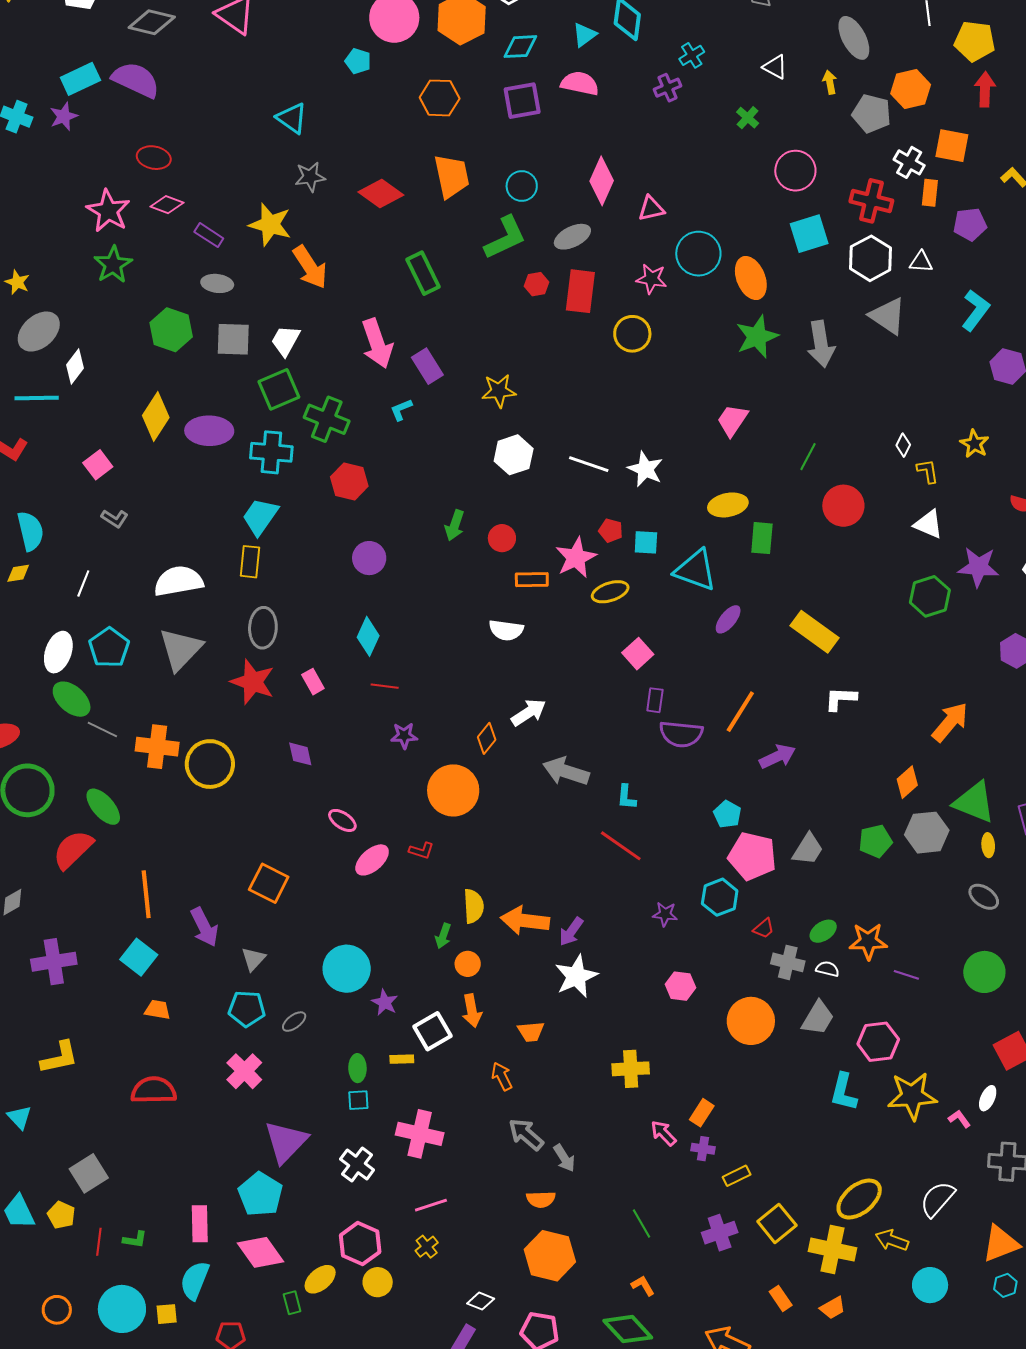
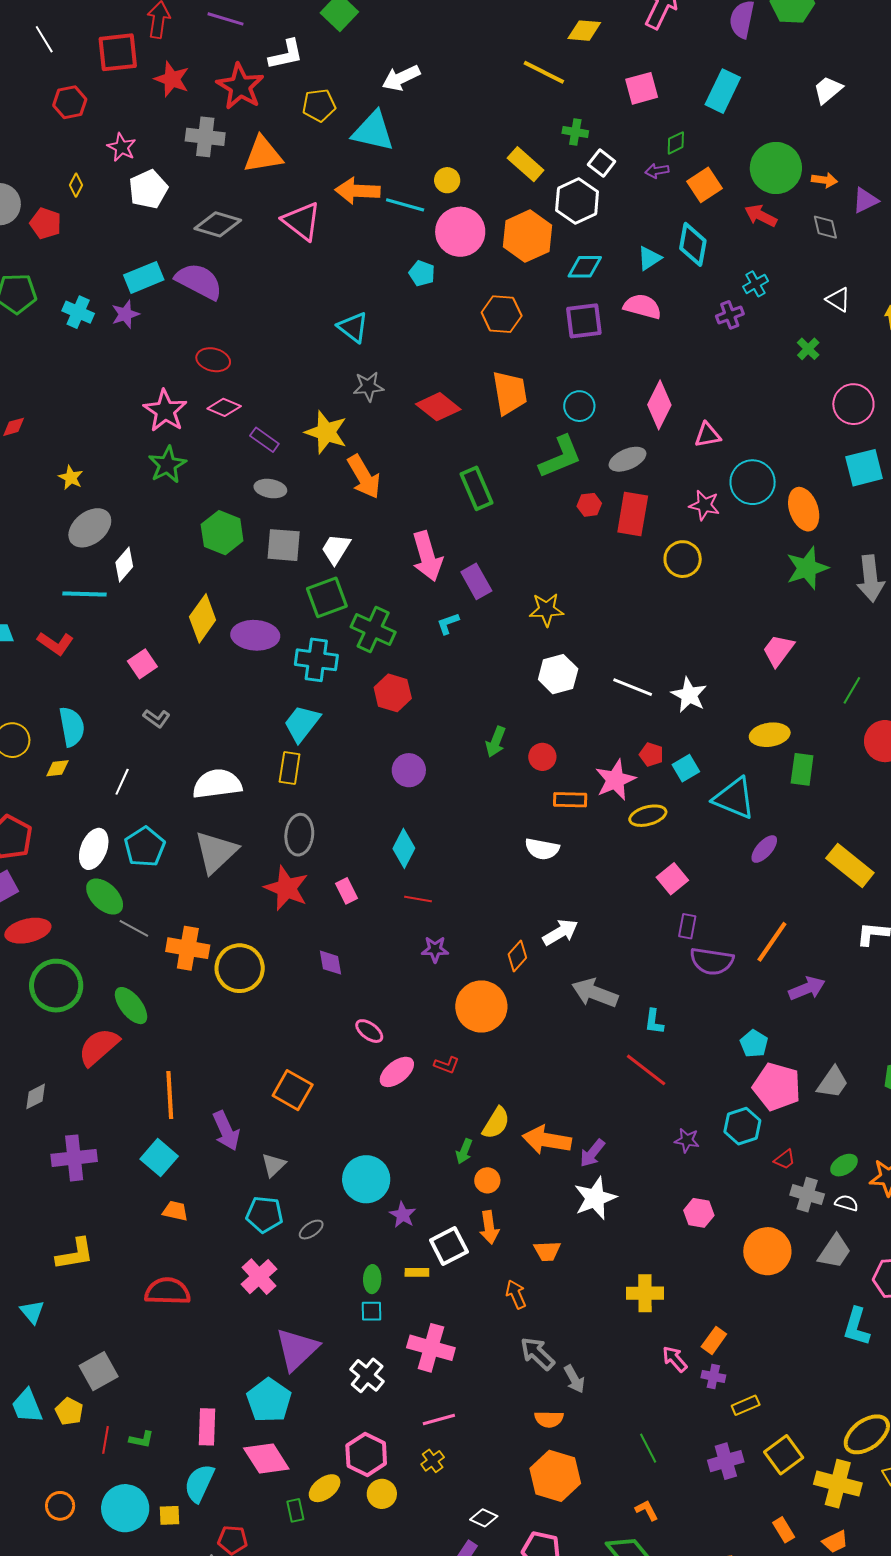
cyan square: (646, 542) -> (686, 768), turned -36
yellow semicircle: (474, 906) -> (496, 1123), turned 32

